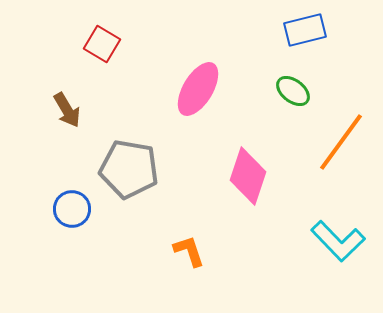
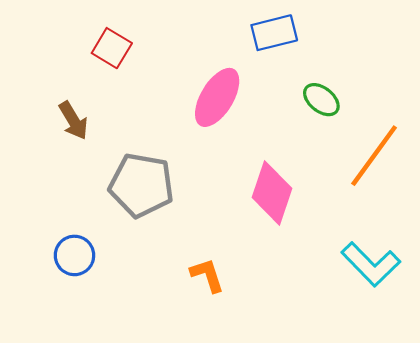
blue rectangle: (305, 30) -> (274, 33), moved
blue circle: (72, 209) -> (74, 255), moved

